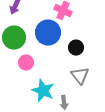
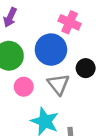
gray triangle: (80, 76) -> (58, 84), moved

